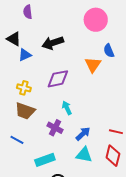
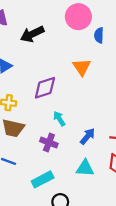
black arrow: (53, 43) -> (32, 34), moved
blue semicircle: (109, 51) -> (99, 35), moved, turned 32
blue arrow: (83, 134) -> (88, 136), moved

